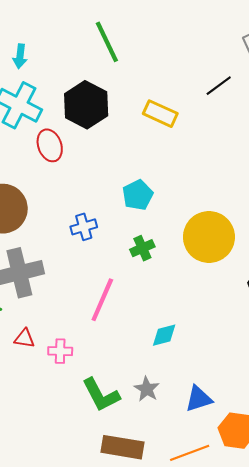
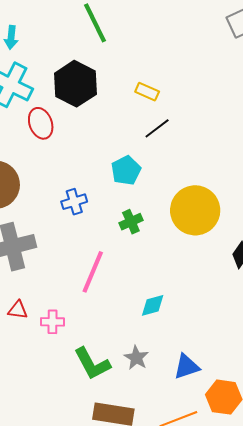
black line: (219, 86) -> (157, 128), moved
yellow rectangle: (160, 114) -> (147, 92), size x0.7

